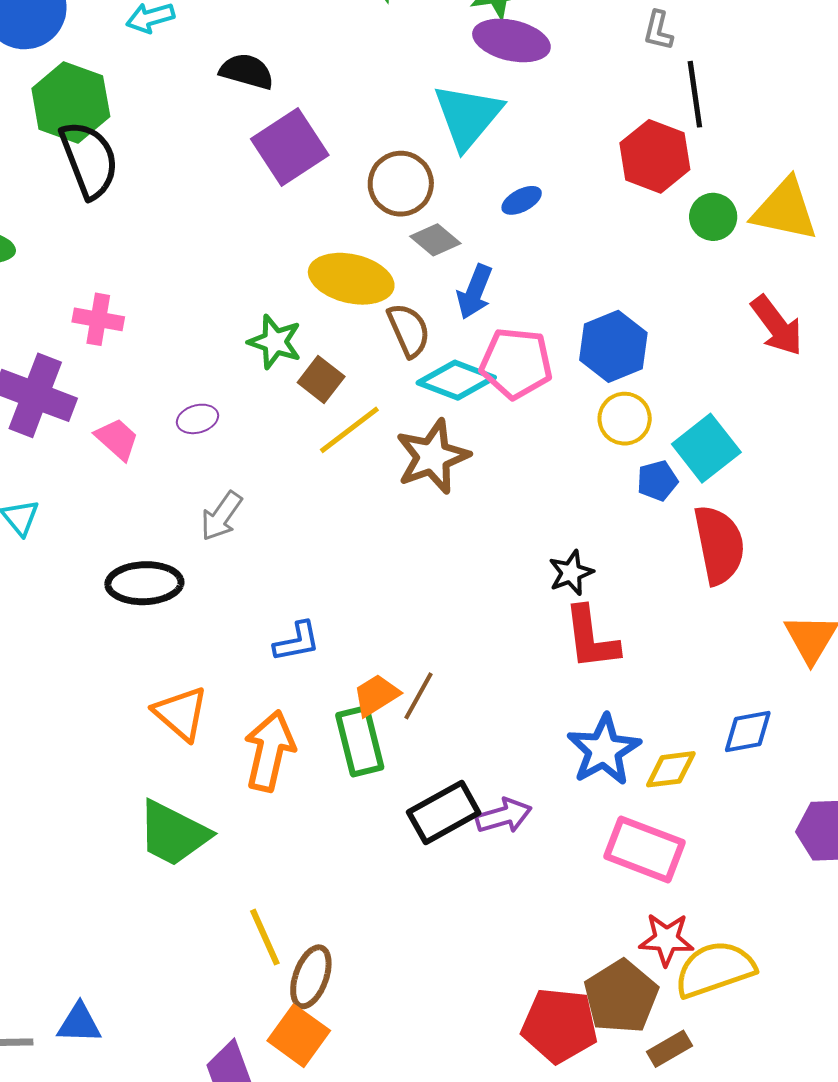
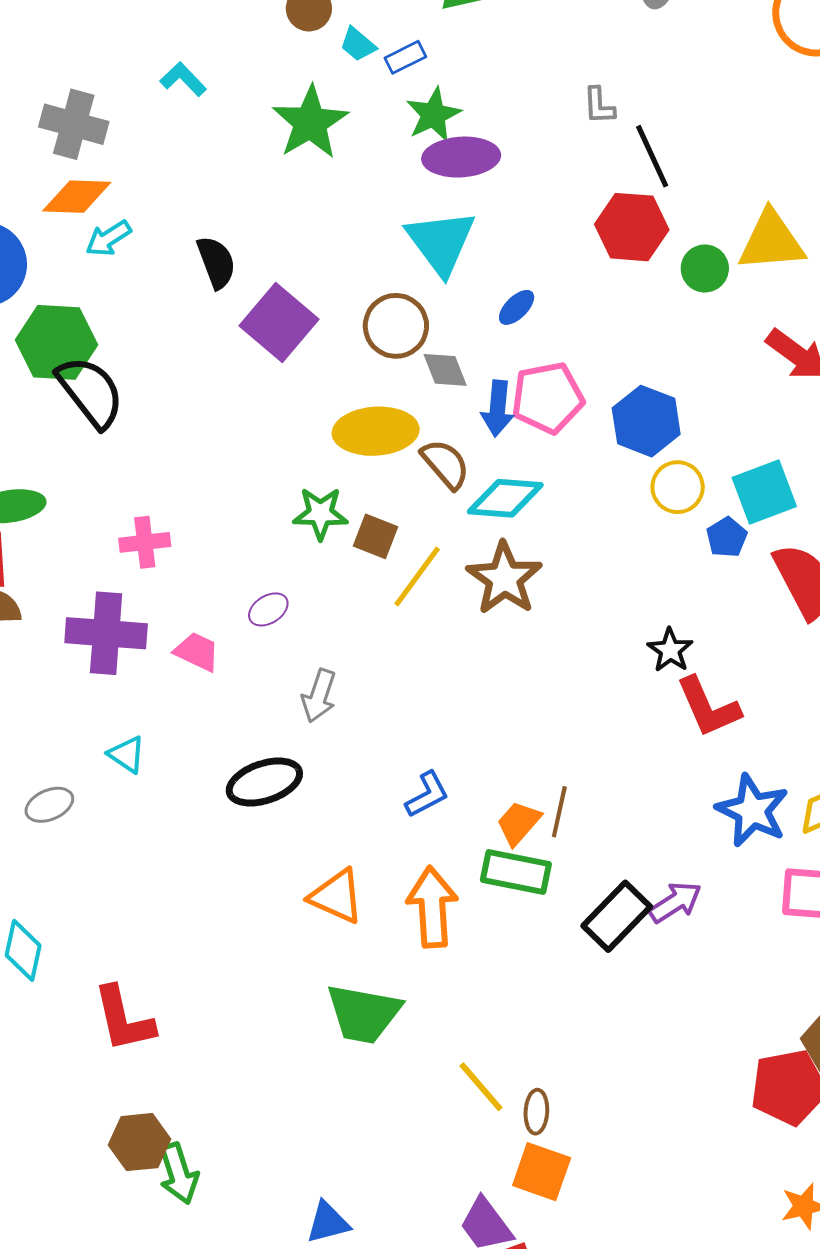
black semicircle: (247, 71) -> (216, 262), turned 70
gray diamond: (435, 240) -> (445, 370), turned 45
pink pentagon: (516, 363) -> (548, 398), moved
cyan square: (706, 448) -> (764, 492), turned 34
green rectangle: (360, 741) -> (516, 872), turned -48
brown ellipse: (311, 977) -> (536, 1112), size x0.7

